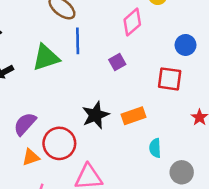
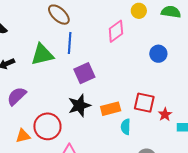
purple square: (117, 62) -> (84, 73), moved, size x1.5
red square: (170, 79) -> (144, 103), moved
purple semicircle: (25, 124) -> (17, 96), moved
cyan semicircle: (155, 148) -> (126, 127), moved

